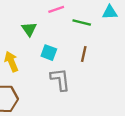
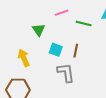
brown line: (84, 54) -> (76, 51), moved

